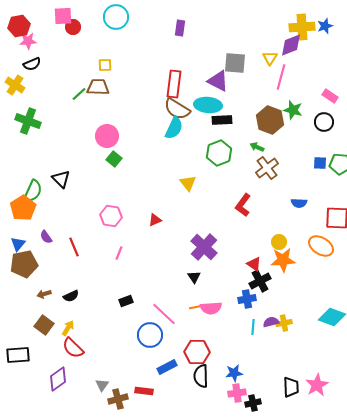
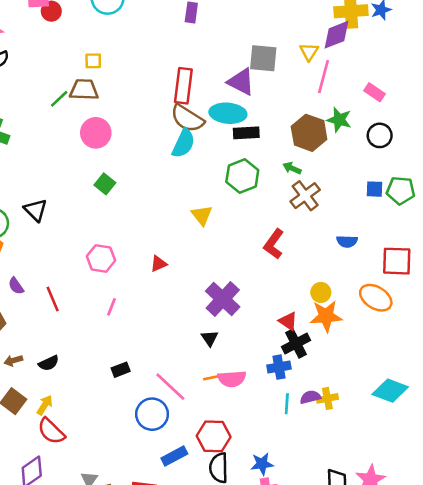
pink rectangle: (330, 96) -> (374, 92), moved
pink circle: (107, 136) -> (96, 133), moved

